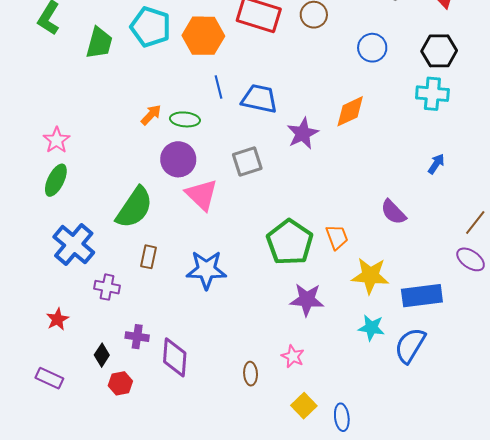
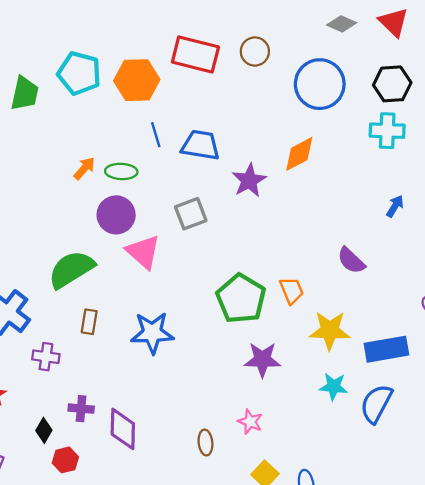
blue circle: (372, 48) -> (320, 84), size x1.6
green semicircle: (134, 208) -> (71, 269), turned -153

